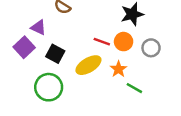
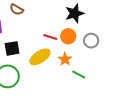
black square: (55, 54) -> (12, 48), turned -35

